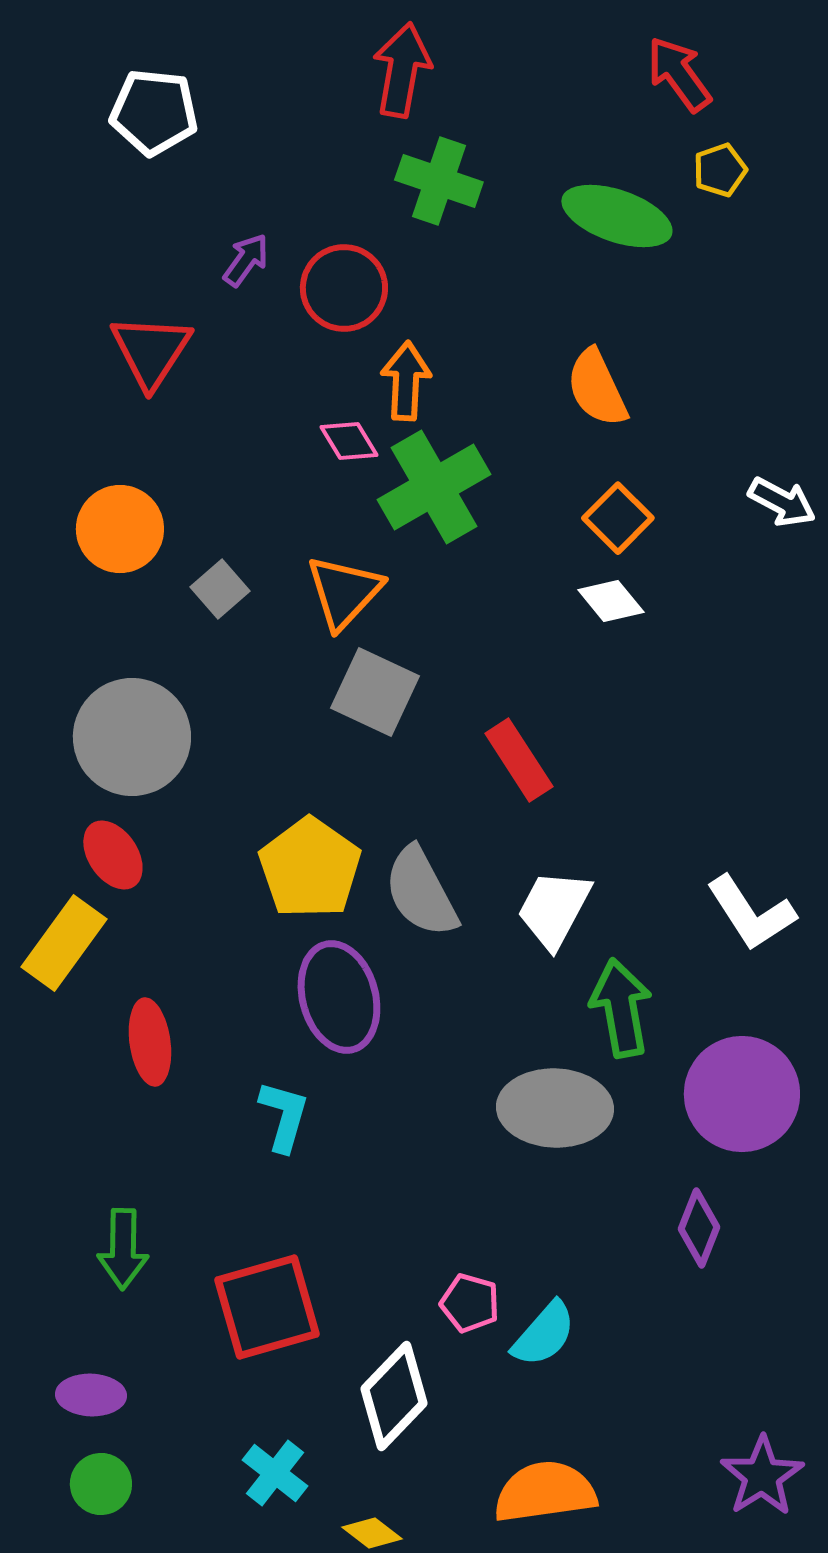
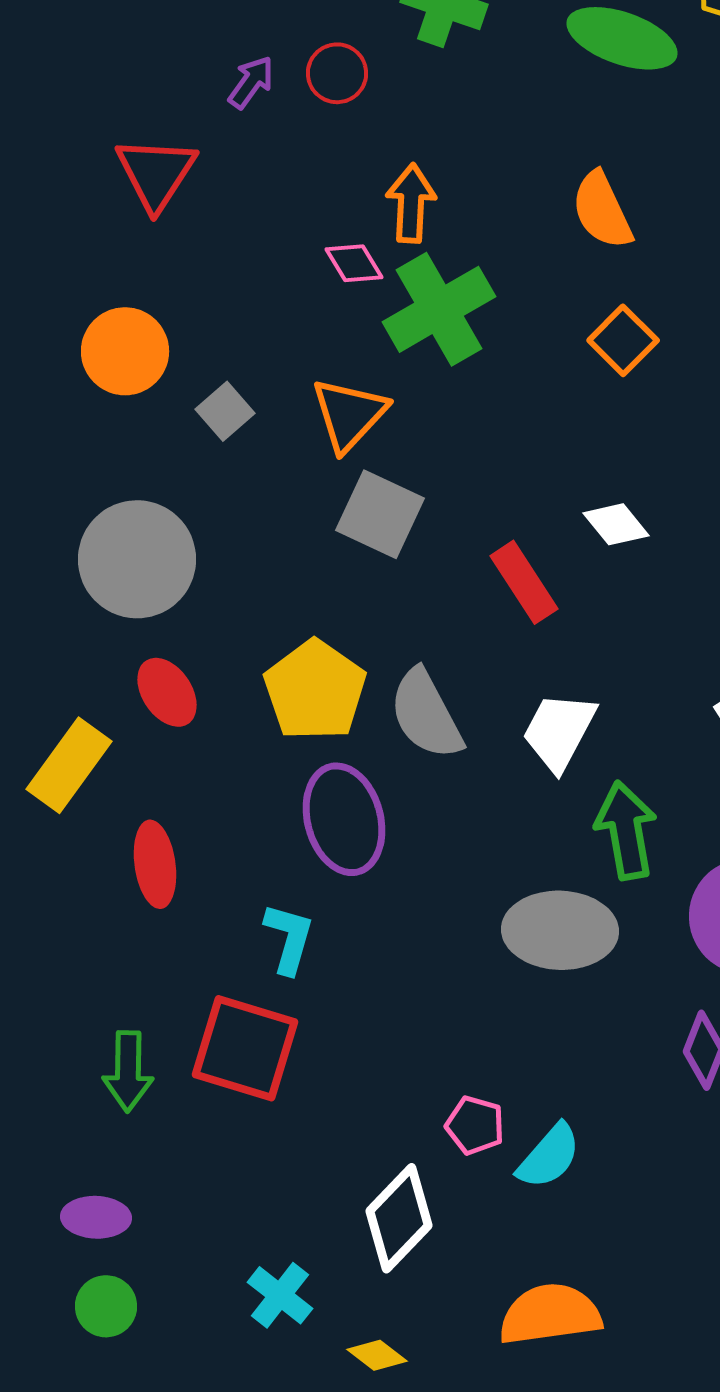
red circle: (344, 288) -> (337, 73), moved, size x0.7
white diamond: (611, 601) -> (616, 524), moved
red ellipse: (113, 855) -> (167, 692), moved
red square: (267, 1307) -> (245, 1048), moved, turned 33

